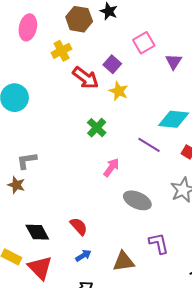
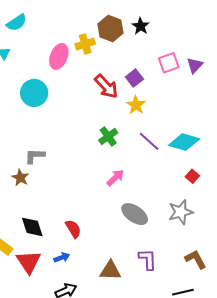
pink ellipse: (28, 27) -> (59, 56), moved
yellow cross: (62, 51) -> (85, 44), moved
purple triangle: (174, 62) -> (195, 65), moved
purple line: (149, 145) -> (149, 141), moved
blue arrow: (83, 256) -> (62, 258), moved

